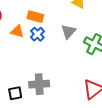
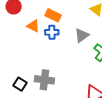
blue cross: (37, 34) -> (52, 32), turned 32
black square: (15, 93) -> (20, 84), turned 32

